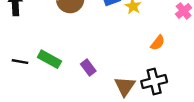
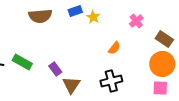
brown triangle: (125, 86) -> (71, 85), moved

